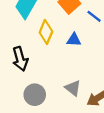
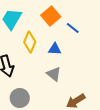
gray triangle: (73, 88) -> (54, 74), moved

